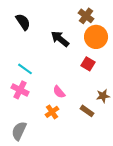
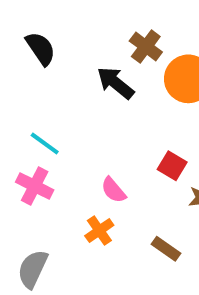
brown cross: (86, 16) -> (146, 47), moved
red square: (88, 64) -> (172, 166), moved
brown rectangle: (87, 111) -> (166, 249), moved

